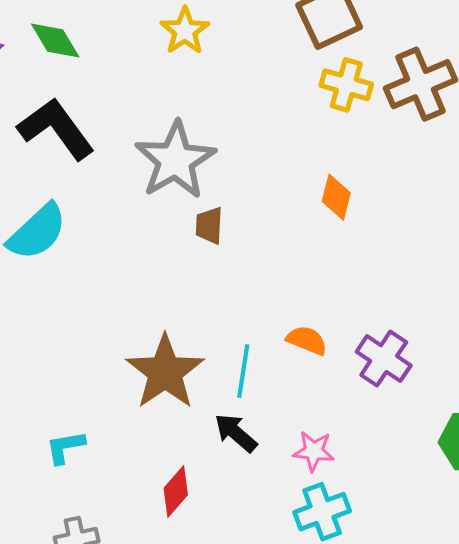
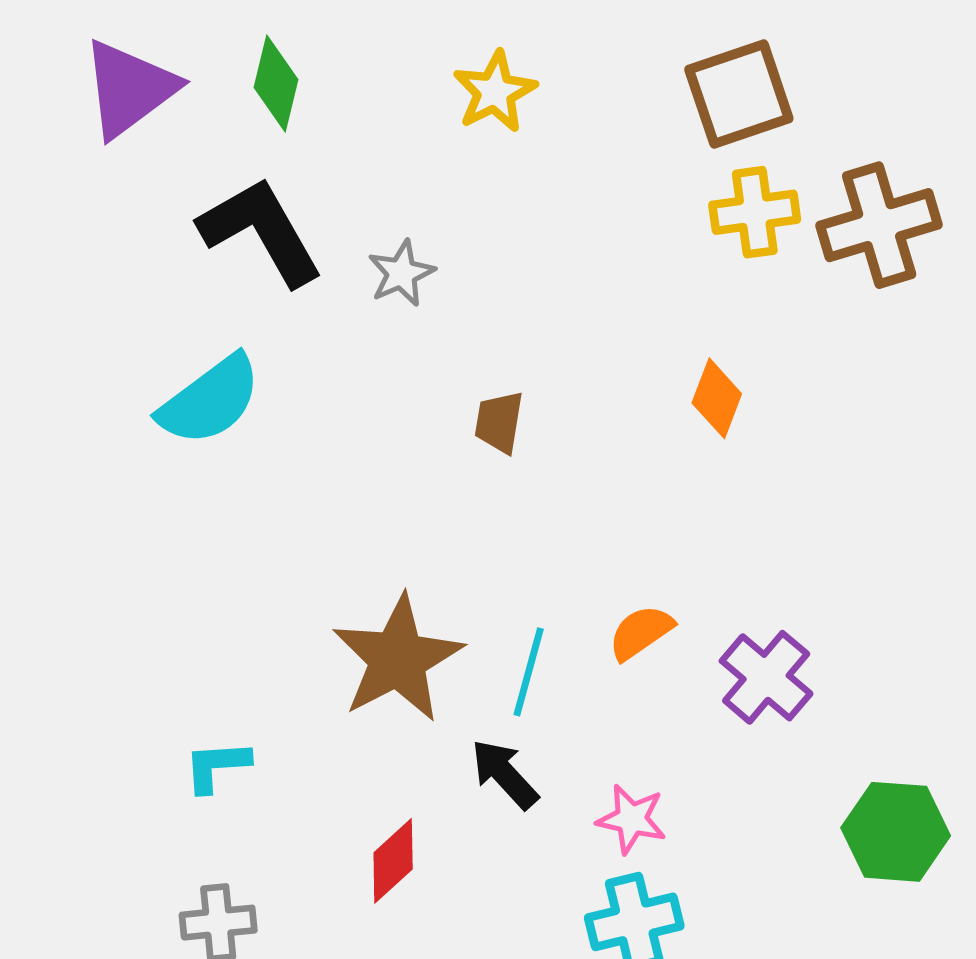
green diamond: (55, 40) -> (276, 83), turned 38
yellow cross: (346, 85) -> (755, 212), turned -30
gray star: (175, 160) -> (401, 273), moved, size x0.5
orange semicircle: (307, 340) -> (641, 632), turned -63

